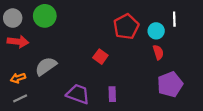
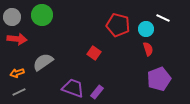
white line: (174, 19) -> (163, 18), turned -64
red pentagon: (126, 27) -> (118, 25), turned -30
purple rectangle: (112, 94) -> (97, 92), moved, turned 40

